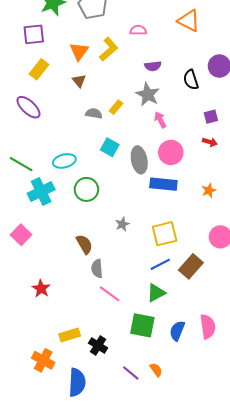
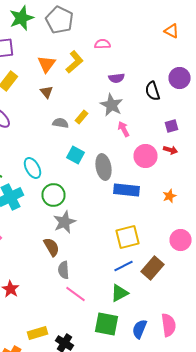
orange triangle: (189, 21) -> (172, 31), moved, size x0.7
pink circle: (171, 153) -> (146, 156), moved
cyan ellipse: (64, 161) -> (32, 168), turned 75
gray star: (122, 224) -> (64, 222), moved, size x1.6

